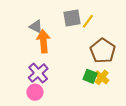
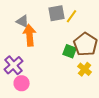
purple cross: (38, 73) -> (14, 65), moved
green square: (90, 76) -> (70, 51), moved

